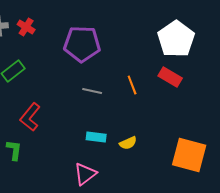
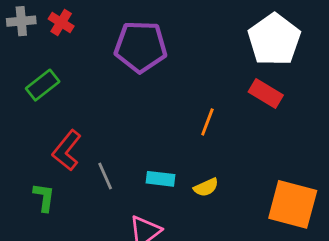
orange line: (132, 85) -> (207, 122), moved, turned 42
gray line: (92, 91) -> (105, 176), moved, turned 54

